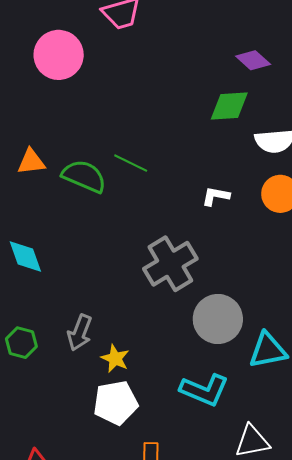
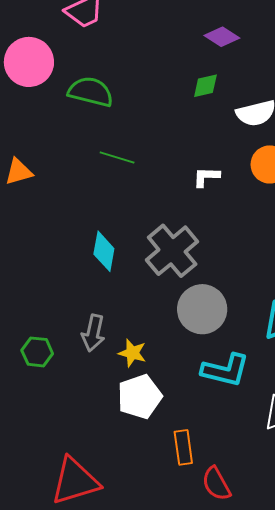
green diamond: (229, 106) -> (205, 86), size x0.7
green semicircle: (84, 176) -> (91, 92), moved
cyan diamond: (25, 257) -> (104, 251), moved, turned 39
gray circle: (218, 319) -> (202, 309), moved

